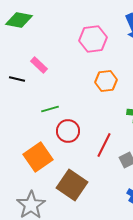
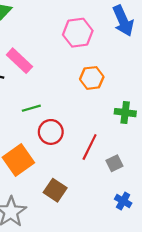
pink rectangle: (39, 65) -> (19, 61), size x1.4
brown square: (72, 185) -> (55, 190), size x0.7

